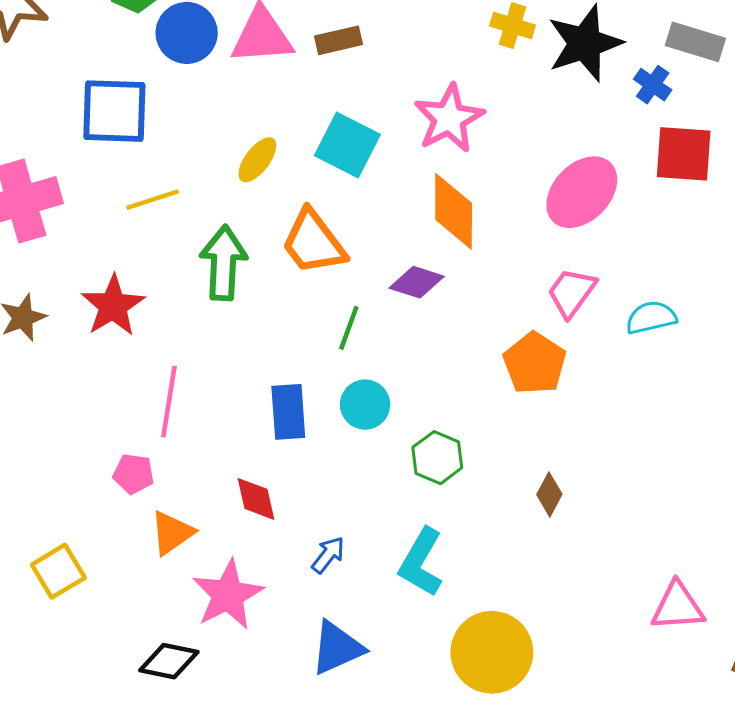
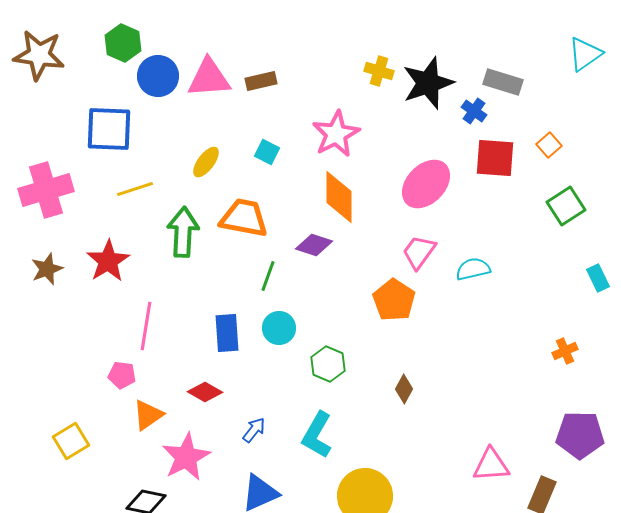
cyan square: (347, 145) -> (267, 152), size x0.6
orange trapezoid: (313, 242) -> (244, 218), turned 138
red diamond: (256, 499) -> (205, 392), turned -48

